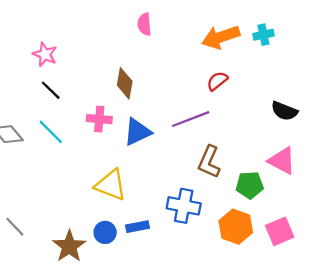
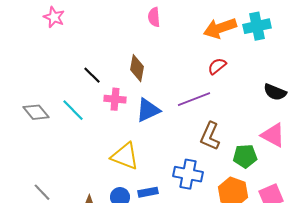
cyan cross: (263, 35) -> (257, 26), size x1.5
pink star: (45, 54) -> (54, 17), moved
black line: (51, 90) -> (92, 75), moved

